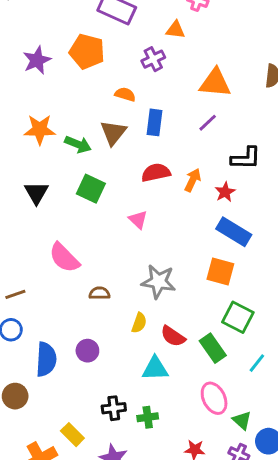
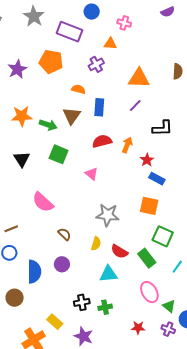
red star: (225, 192) -> (147, 160), moved
blue rectangle: (234, 232) -> (157, 179), size x0.7
brown semicircle: (99, 293) -> (64, 234), moved, turned 48

